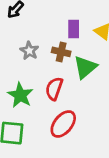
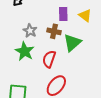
green star: (20, 95) -> (25, 51), moved

